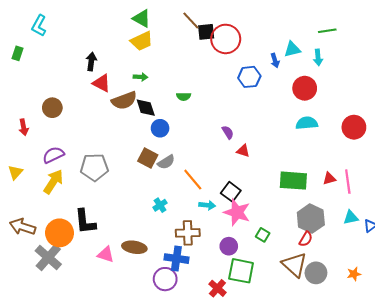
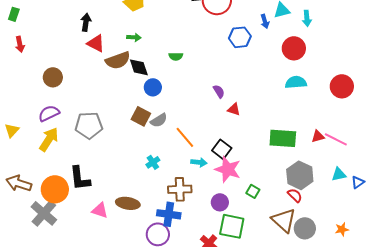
brown circle: (52, 108) -> (53, 77), moved
red arrow: (24, 127) -> (20, 44), moved
pink line: (348, 182) -> (336, 139), turned -55
red semicircle: (306, 239) -> (295, 195), turned -77

